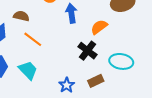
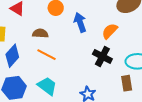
brown semicircle: (21, 16) -> (40, 33), moved
brown rectangle: (96, 81) -> (127, 83), moved, turned -63

